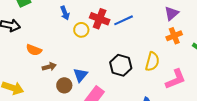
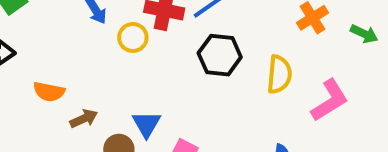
black hexagon: (121, 65) -> (220, 55), moved

